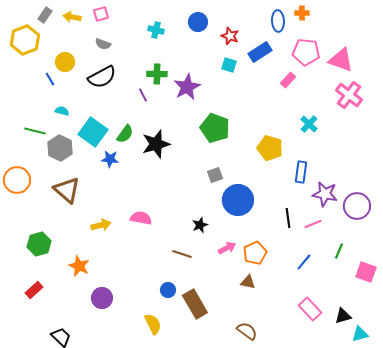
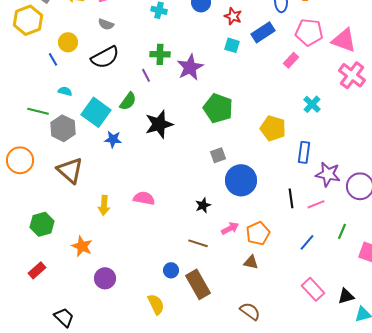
green semicircle: (125, 134) -> (128, 101), moved
yellow arrow: (101, 225) -> (104, 205), turned 108
brown line: (182, 254) -> (198, 243), moved

